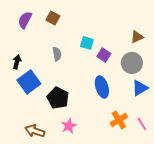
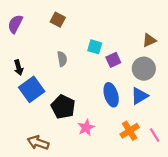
purple semicircle: (25, 20) -> (15, 24), moved
purple square: (104, 55) -> (113, 60), turned 32
black arrow: (17, 62) -> (19, 68), turned 152
blue triangle: (140, 88) -> (139, 96), moved
pink star: (69, 126) -> (86, 127), moved

